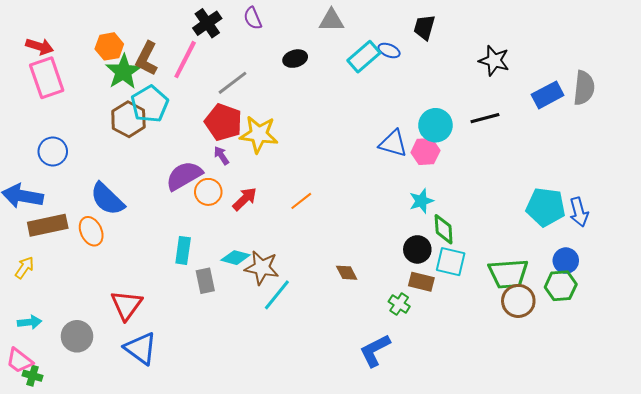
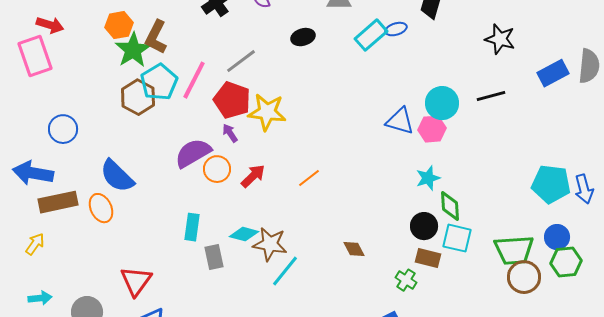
blue ellipse: (389, 50) -> (396, 29), turned -40
pink line: (185, 60) -> (194, 80), moved
pink rectangle: (47, 78) -> (35, 56), moved
blue circle: (566, 261) -> (557, 237), moved

